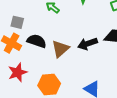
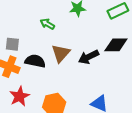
brown triangle: (60, 49) -> (61, 53), moved

